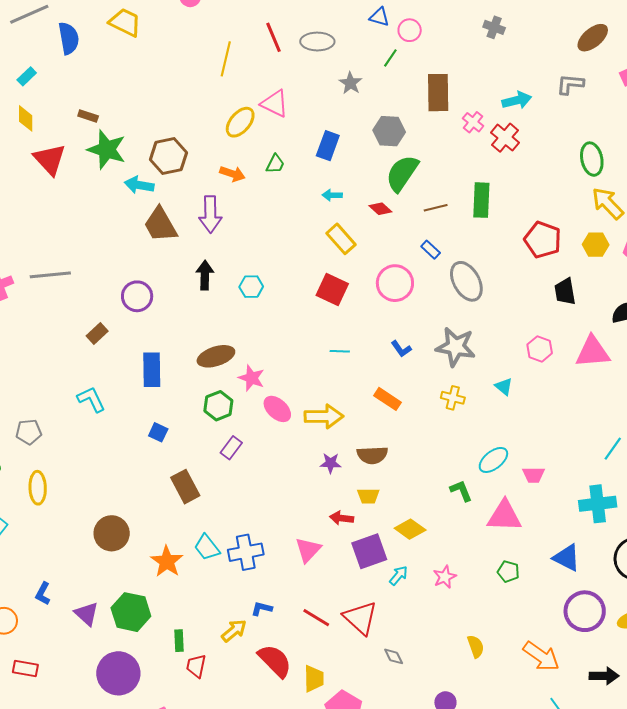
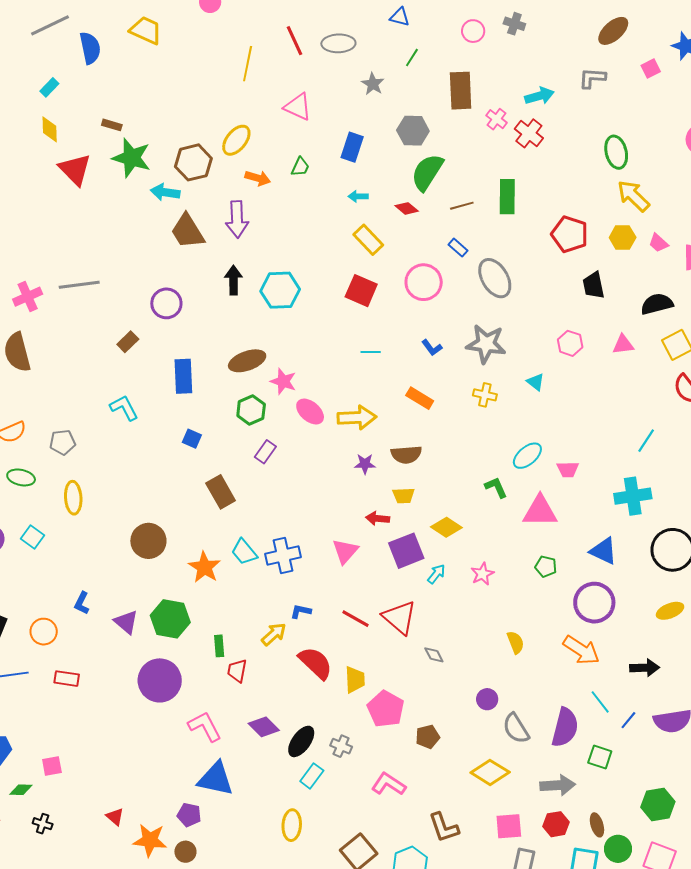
pink circle: (410, 30) -> (473, 31), moved
yellow ellipse: (240, 122) -> (236, 140), moved
cyan hexagon: (251, 287) -> (280, 290), size x1.6
pink triangle: (593, 352) -> (623, 345), size x0.6
purple circle: (585, 611) -> (594, 603), moved

